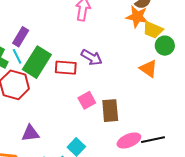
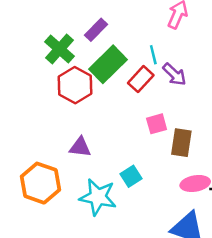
cyan line: (17, 56) -> (153, 55), moved
red rectangle: (66, 68) -> (141, 79), turned -65

